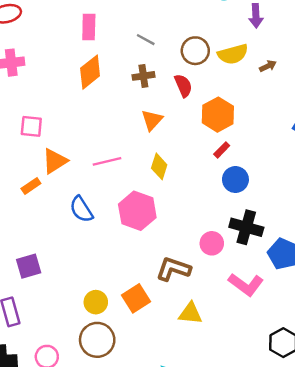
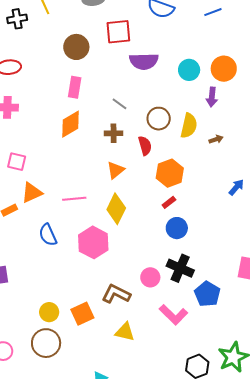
yellow semicircle: (233, 54) -> (189, 126), turned -70
yellow diamond: (159, 166) -> (116, 209), size x1.4

